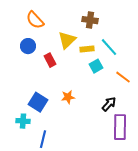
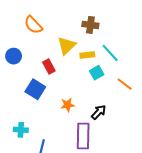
blue circle: (28, 46) -> (14, 56), moved
blue square: (38, 102) -> (35, 89), moved
black arrow: (109, 104) -> (99, 112), moved
purple rectangle: (120, 127) -> (83, 136), moved

